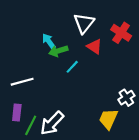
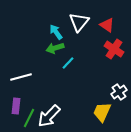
red cross: (121, 33) -> (114, 49), moved
cyan arrow: (49, 41) -> (56, 32), moved
red triangle: (94, 47) -> (107, 25), moved

